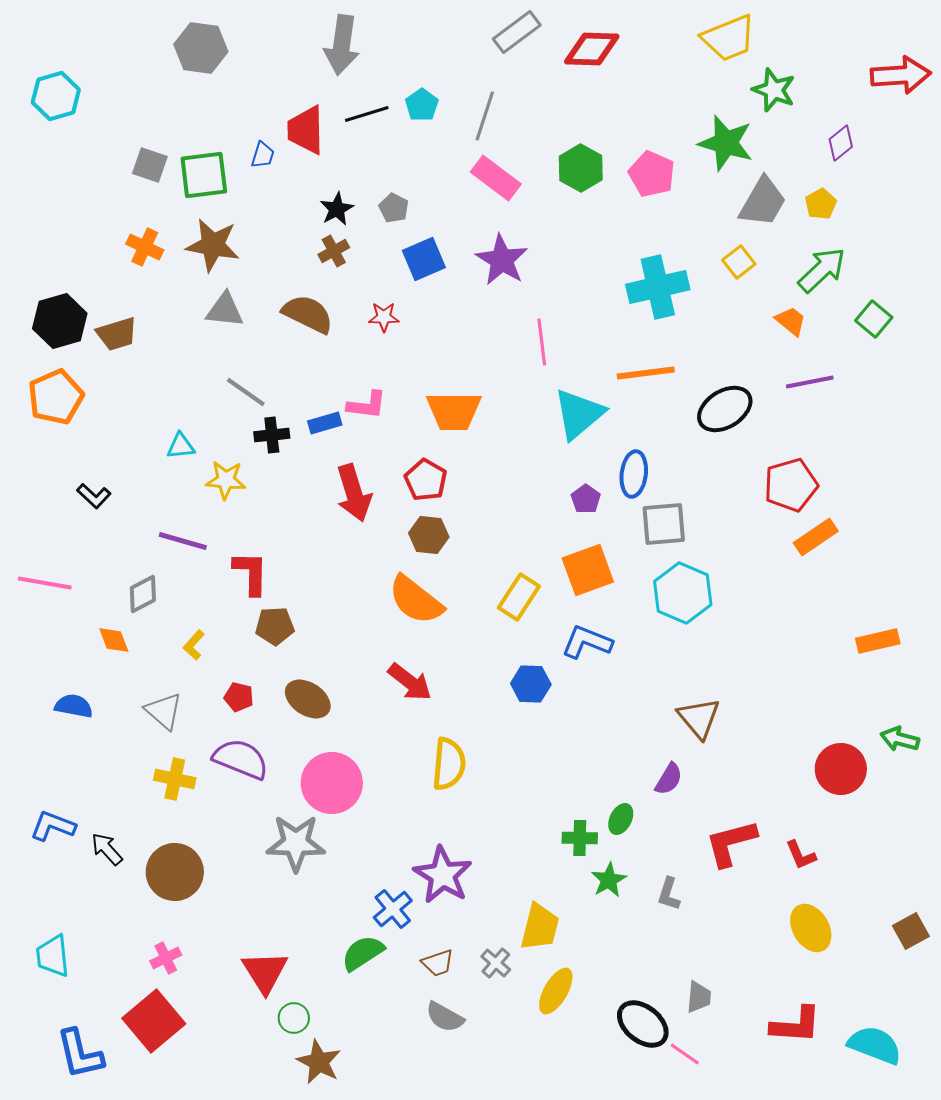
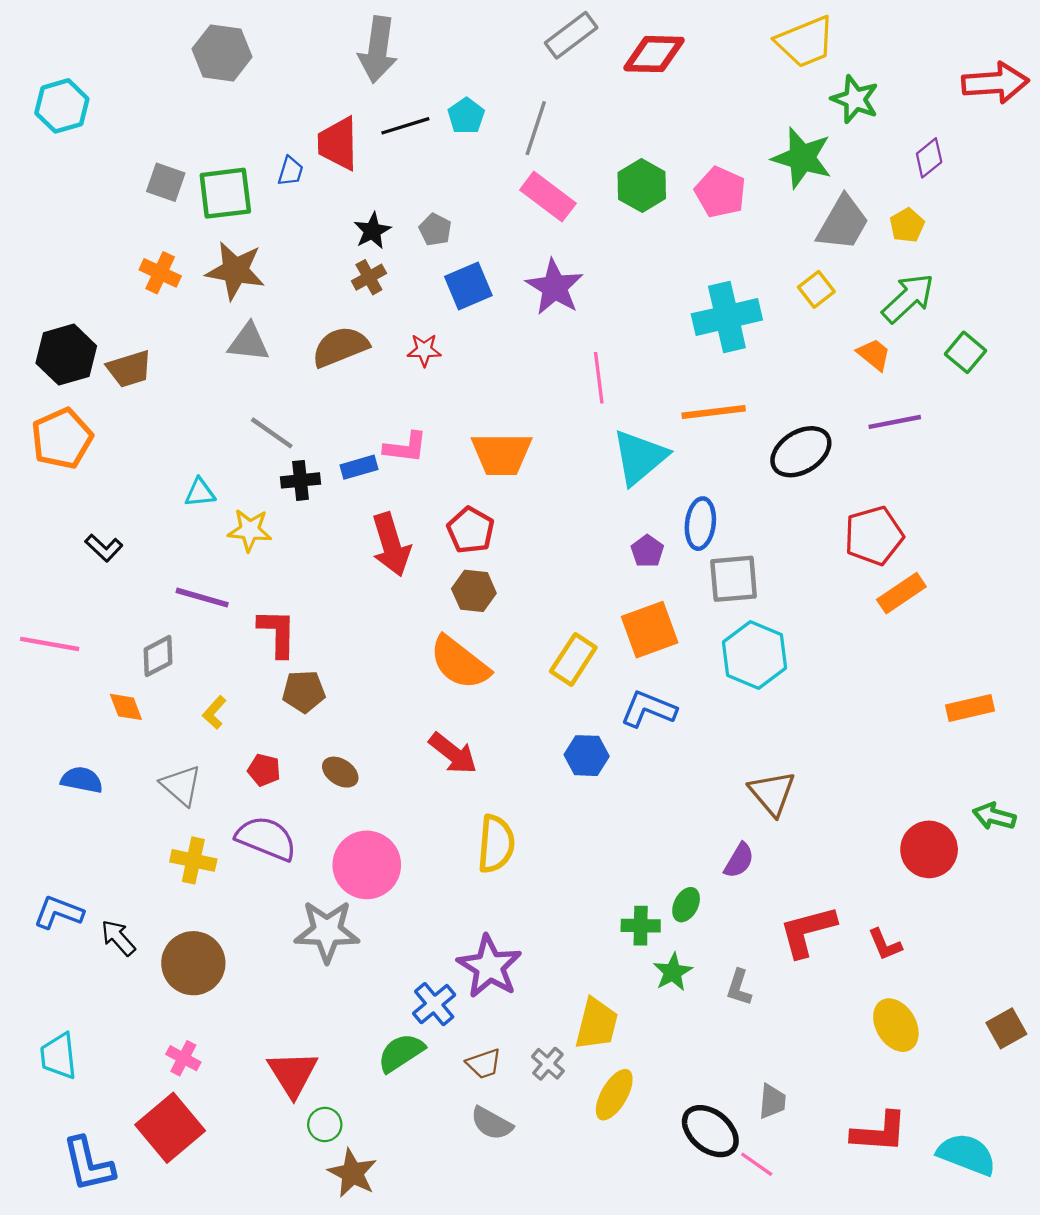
brown semicircle: (308, 314) -> (340, 347), turned -48
brown ellipse: (308, 699) -> (340, 772), size x0.7
pink cross: (166, 958) -> (183, 1058), turned -36

